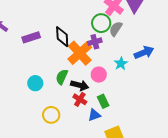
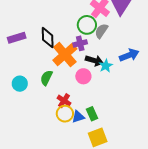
black arrow: (80, 85) -> (94, 60), moved
green rectangle: (103, 101) -> (92, 114), moved
yellow circle: (51, 115) -> (65, 114), moved

